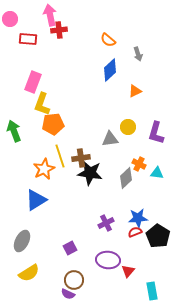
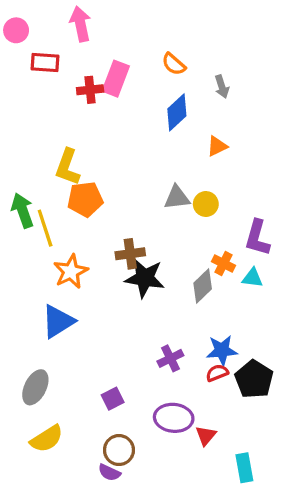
red cross: (59, 30) -> (90, 90), moved
pink rectangle: (33, 82) -> (116, 79), moved
purple L-shape: (156, 133) -> (257, 238), moved
gray triangle: (110, 139) -> (177, 198), moved
yellow line: (60, 156) -> (45, 228), moved

